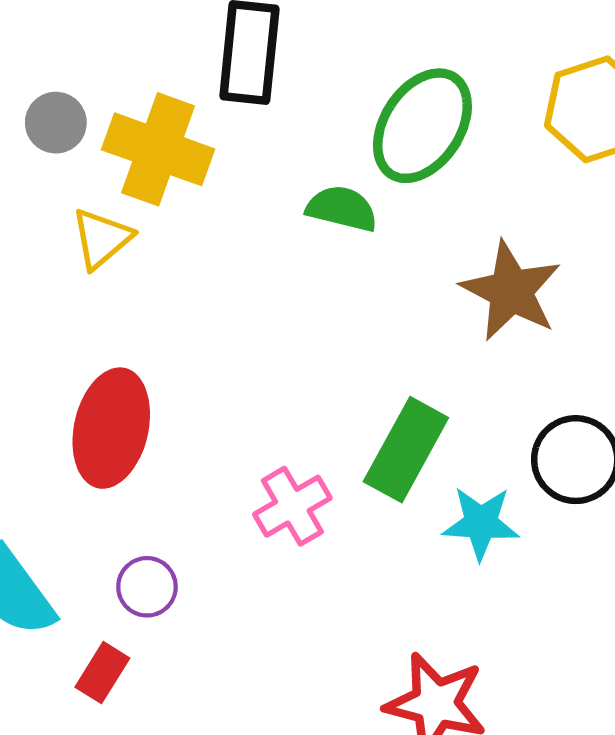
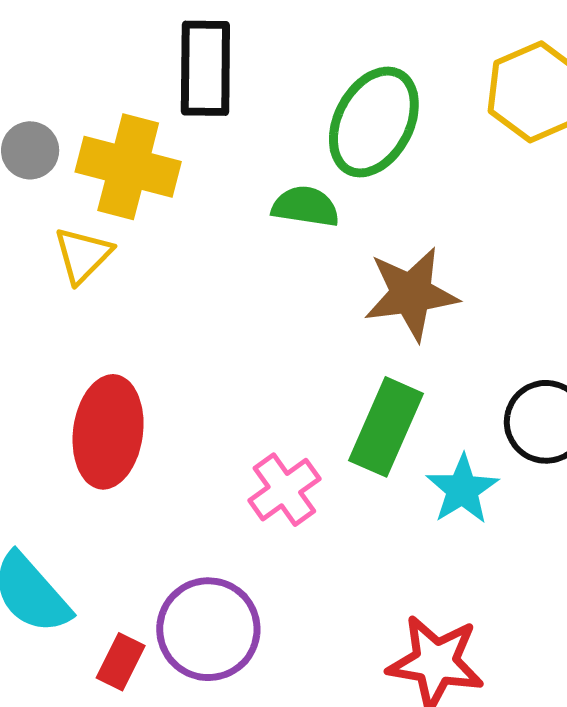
brown star: (511, 291) -> (411, 294), moved, turned -30
cyan star: (481, 523) -> (462, 489), turned -30
purple circle: (147, 587) -> (208, 629), moved, size x1.8

